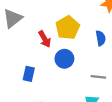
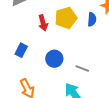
blue semicircle: (101, 38) -> (92, 19), moved
blue circle: (64, 59) -> (54, 59), moved

